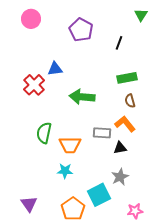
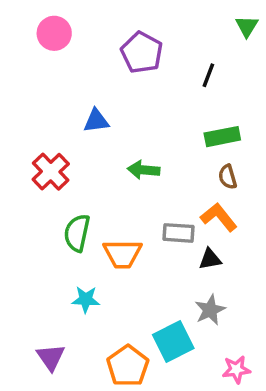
red cross: (34, 85) -> (51, 172), moved
green arrow: (82, 97) -> (144, 170), size x0.7
cyan star: (65, 171) -> (86, 299), moved

